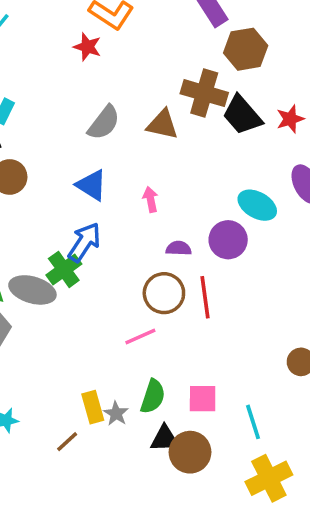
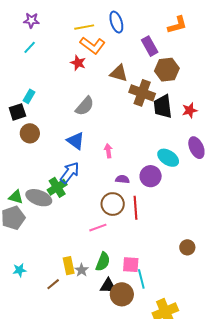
black trapezoid: (242, 115) -> (163, 107), turned 30
brown triangle: (163, 124) -> (119, 73), moved
cyan line: (253, 422) -> (141, 279), moved

